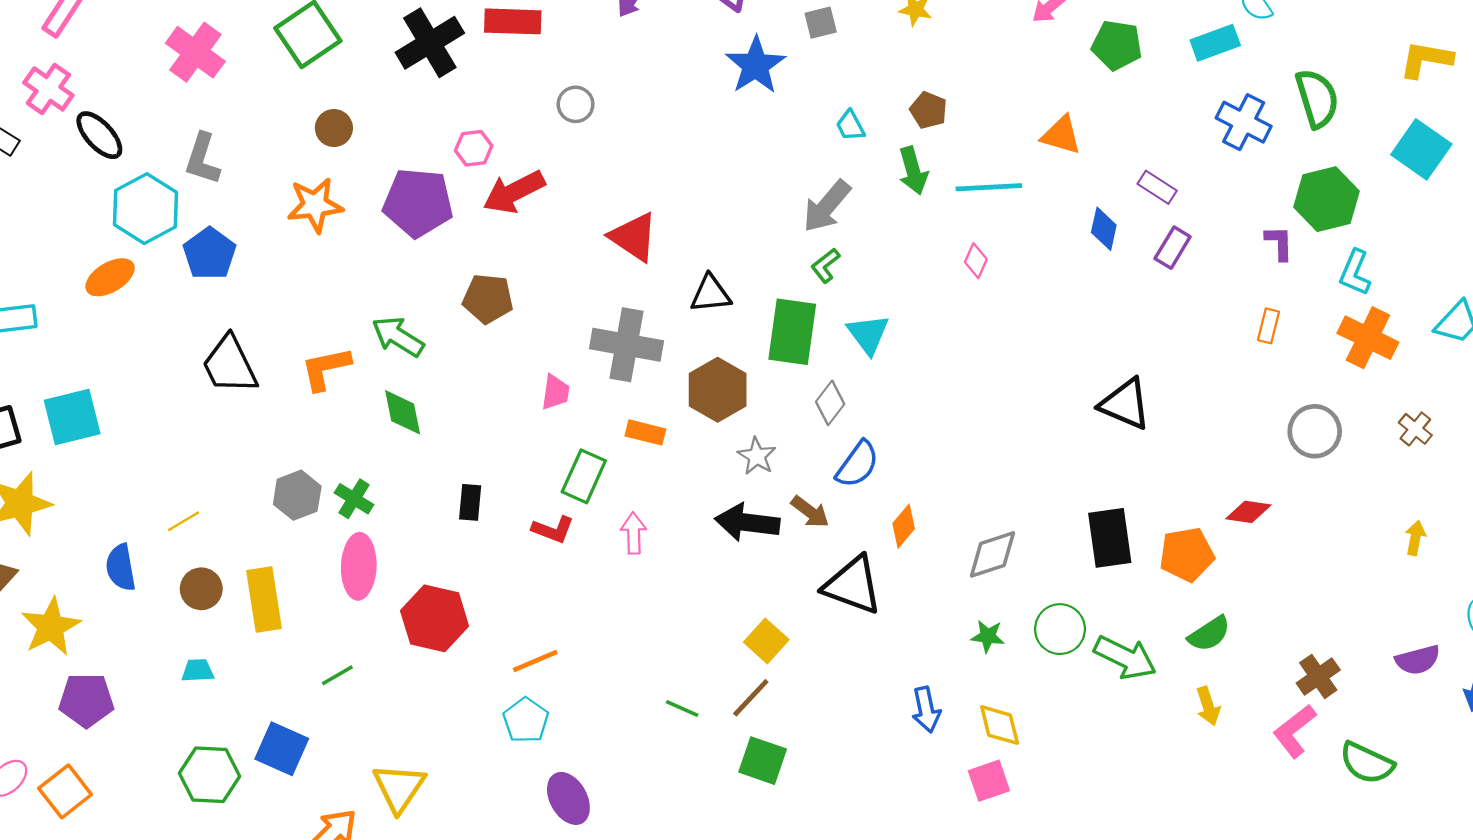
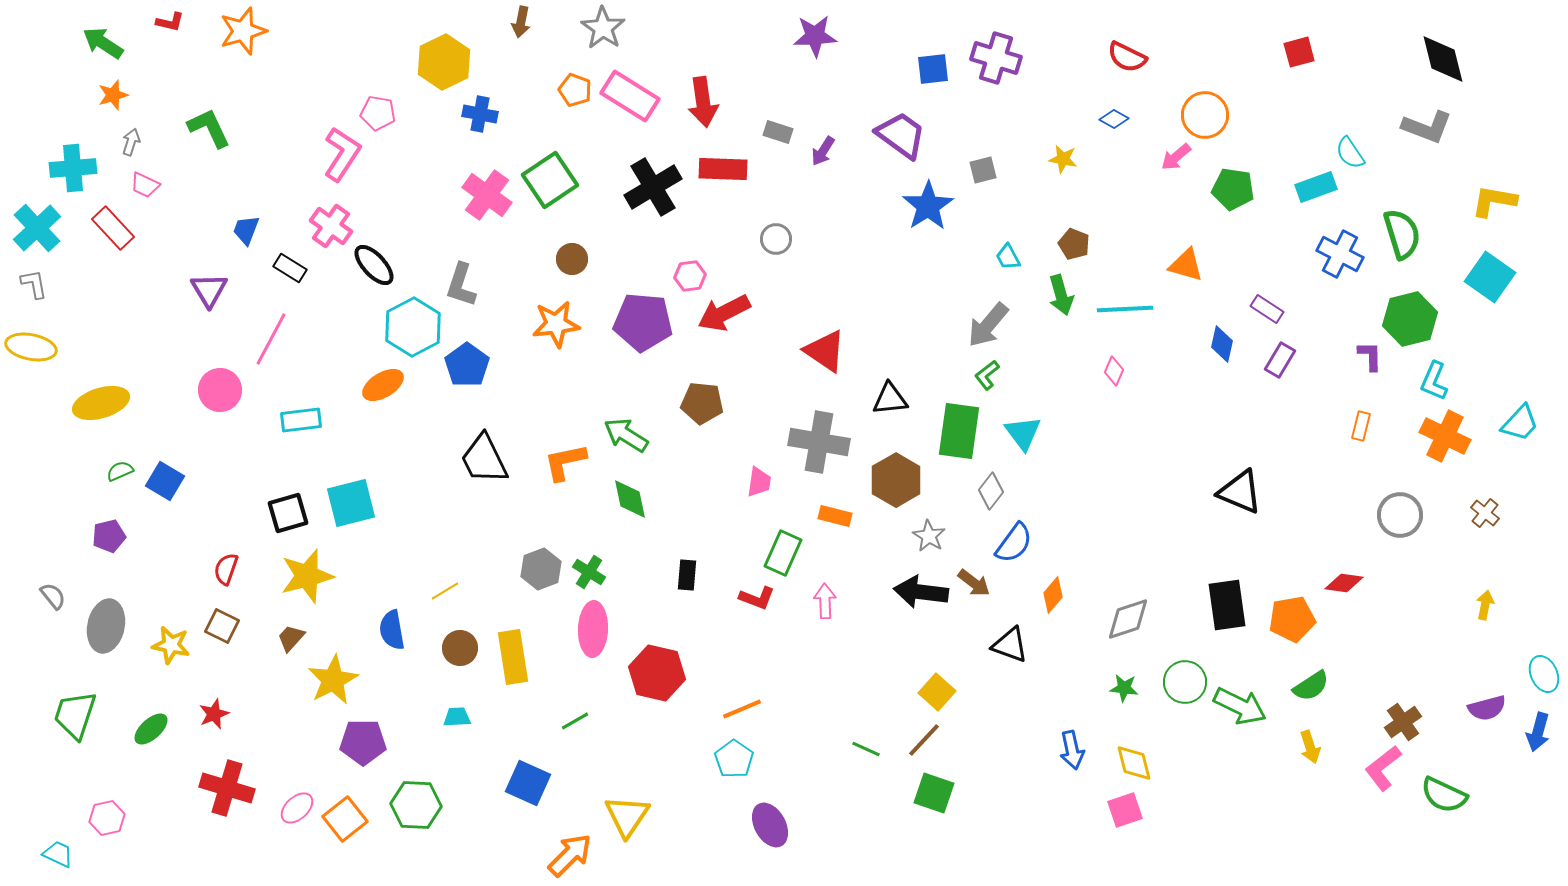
pink cross: (195, 52) -> (487, 195), moved
black triangle: (853, 585) -> (1010, 645), size x0.7
green hexagon: (210, 775) -> (416, 805), moved

